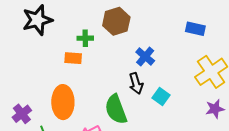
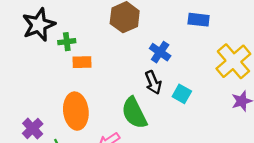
blue rectangle: (195, 29) -> (199, 20), moved
green cross: (85, 38) -> (67, 42), moved

